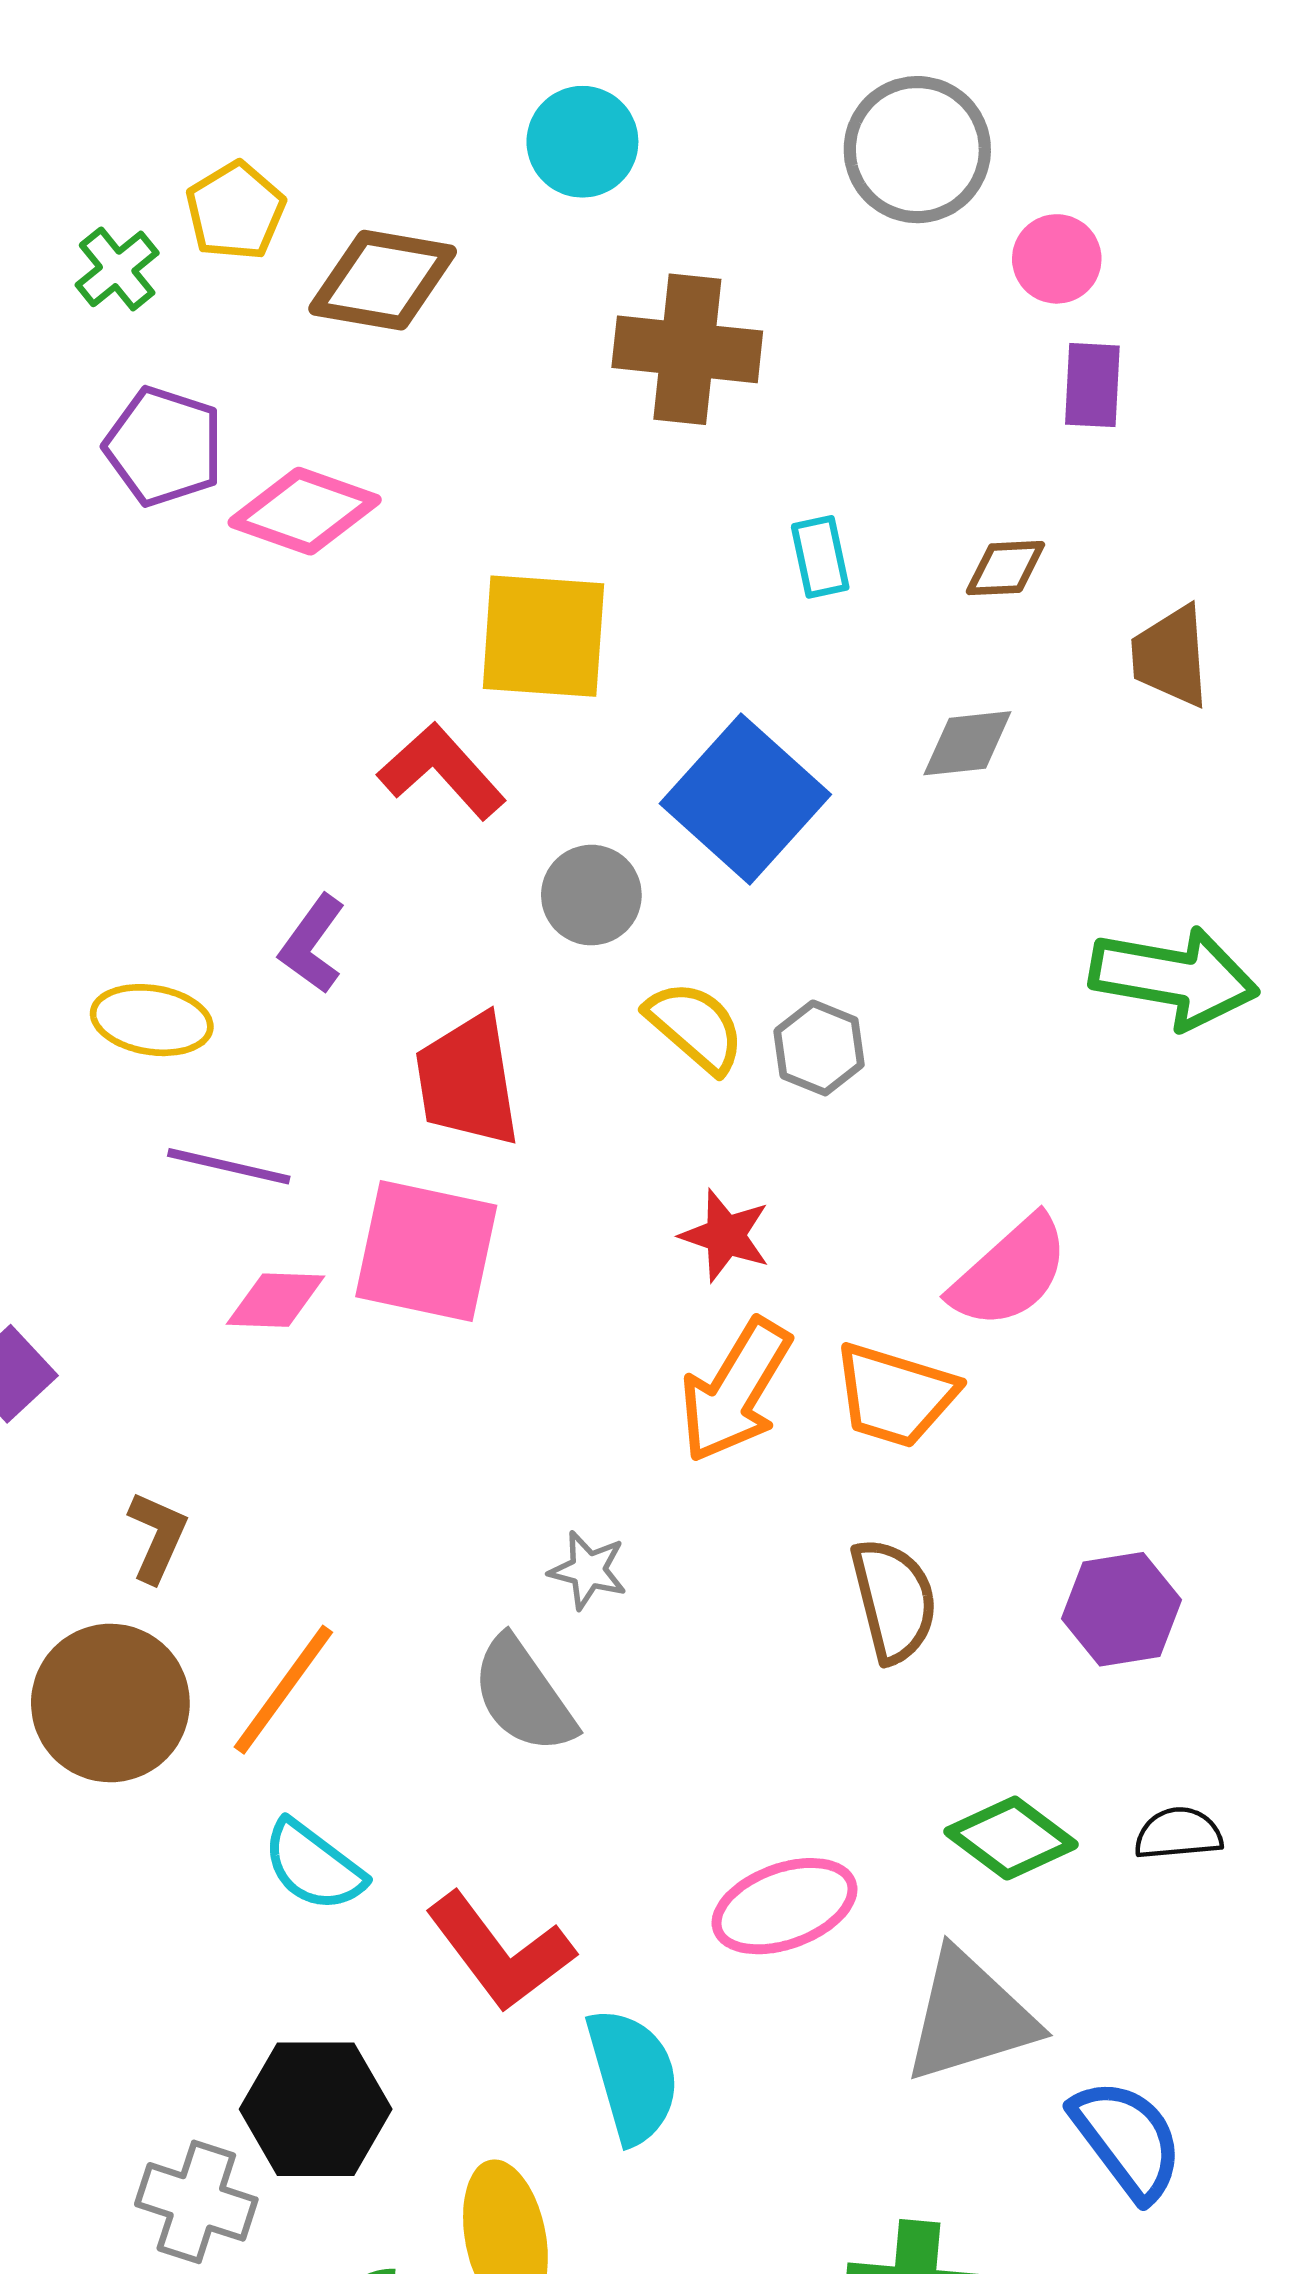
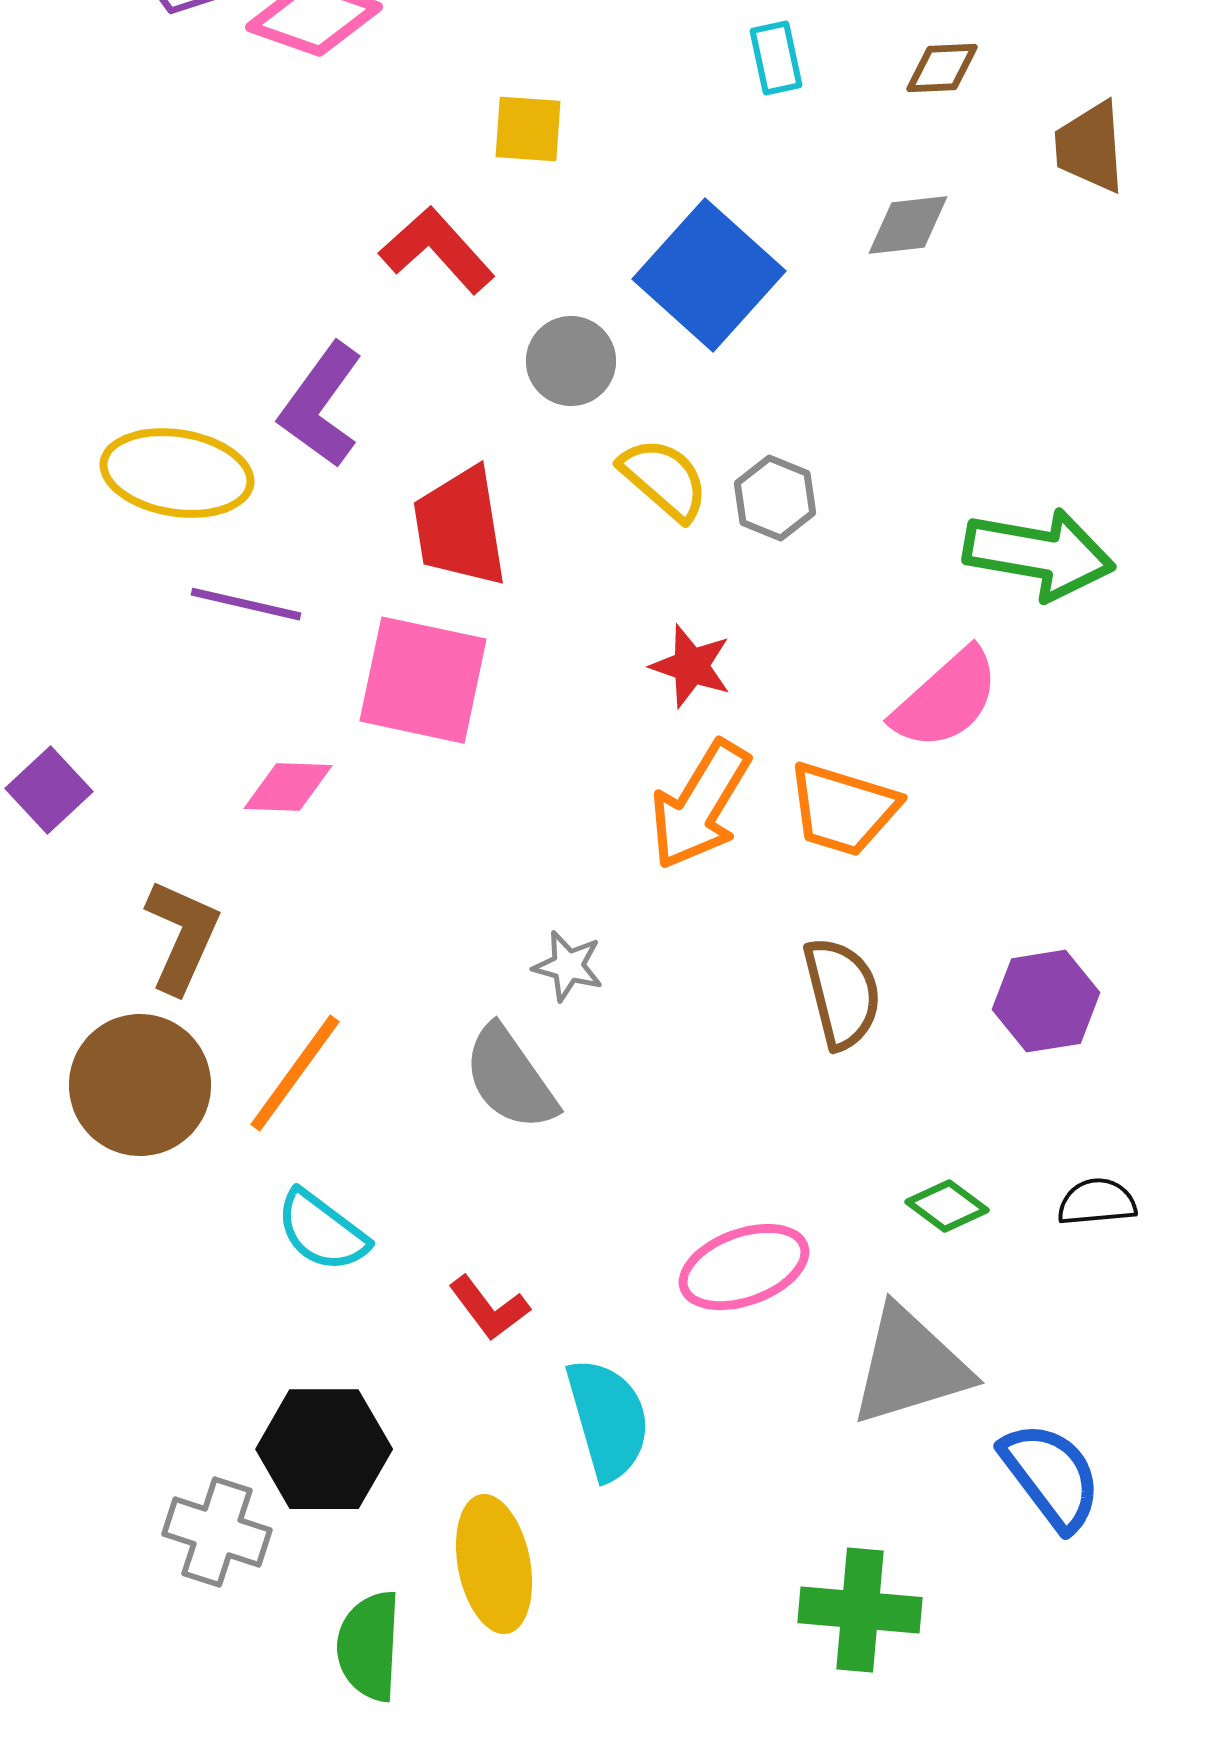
yellow square: (543, 636) -> (528, 129), size x0.6
purple L-shape: (312, 944) -> (321, 405), size x1.4
green arrow: (1174, 978) -> (1039, 554), moved
yellow ellipse: (152, 1020) -> (177, 473), size x1.4
pink diamond: (276, 1300) -> (288, 787), moved
brown L-shape: (157, 1537) -> (182, 936), size x1.4
green diamond: (1011, 1838) -> (947, 1206), size x0.7
red L-shape: (500, 1952) -> (489, 1308), size x0.6

